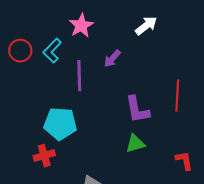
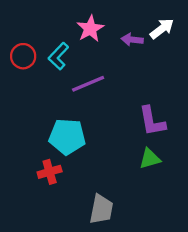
purple arrow: (112, 59) -> (132, 40), moved, turned 54
purple line: (79, 76) -> (88, 84), turned 68

